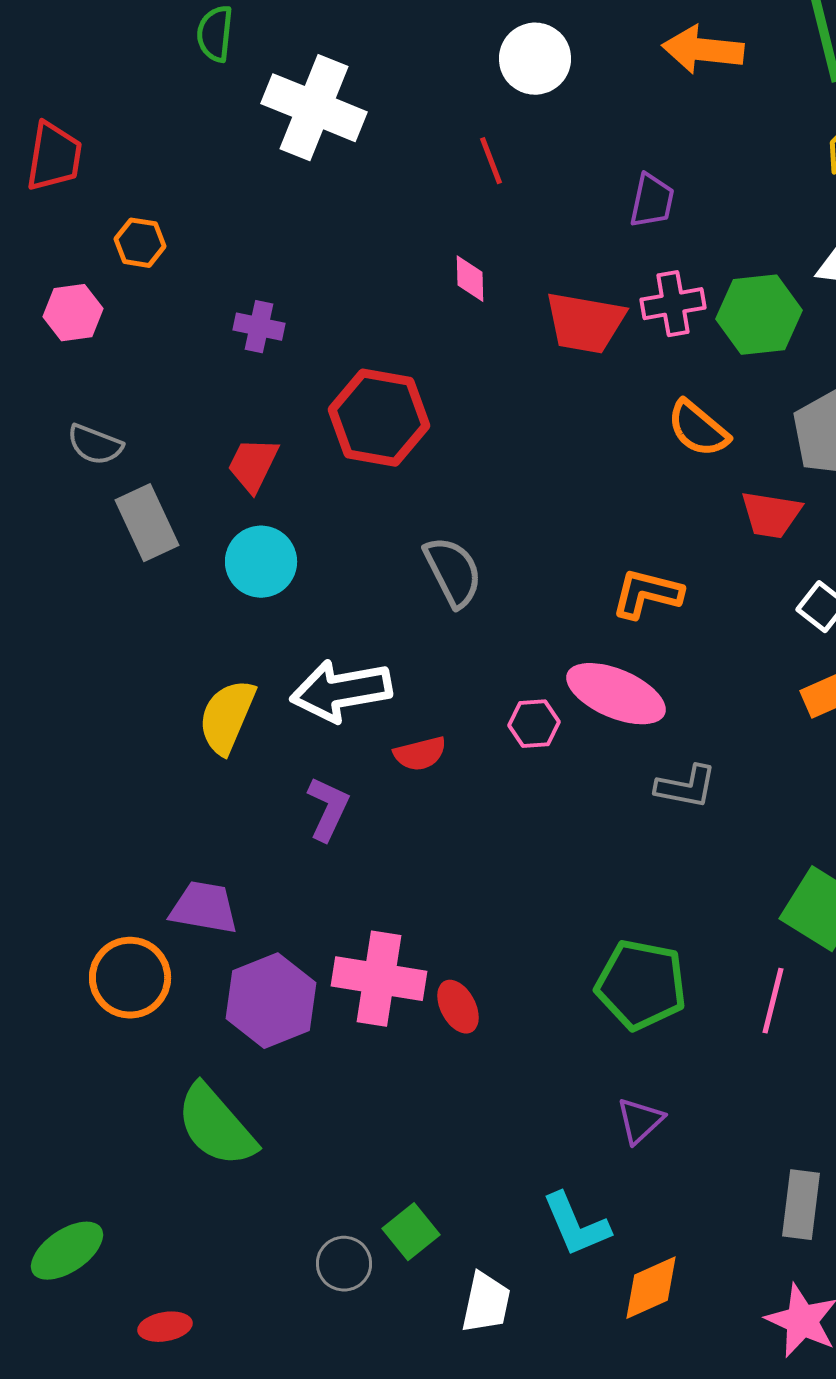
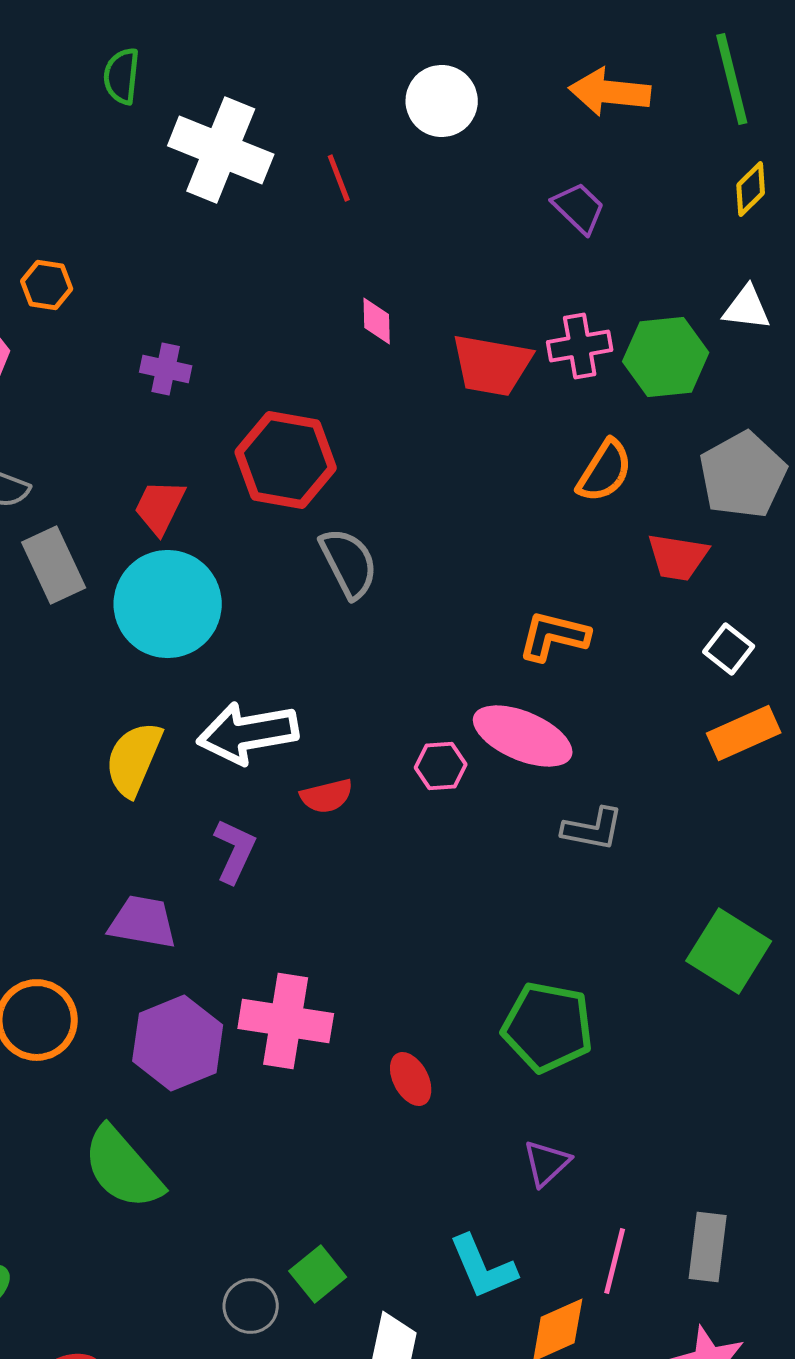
red line: (491, 161) -> (339, 178), moved
purple trapezoid: (652, 201) -> (579, 208), moved, turned -58
orange semicircle: (698, 429) -> (605, 471), turned -98
cyan circle: (261, 562) -> (168, 604), size x1.5
gray semicircle: (453, 572) -> (349, 563), moved
purple trapezoid: (204, 908) -> (143, 922), moved
pink line: (773, 1001) -> (615, 1261), moved
red ellipse: (458, 1007) -> (411, 1079), moved

